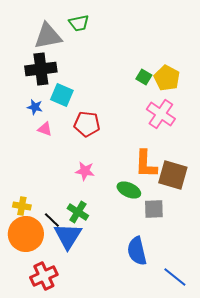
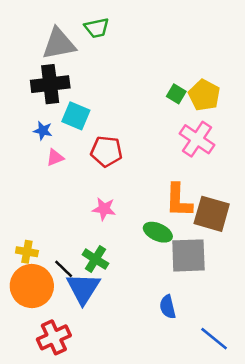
pink triangle: (45, 129) -> (55, 158), turned -42
gray square: (154, 209) -> (188, 255), size x1.5
blue semicircle: (137, 251) -> (168, 307), size x0.7

